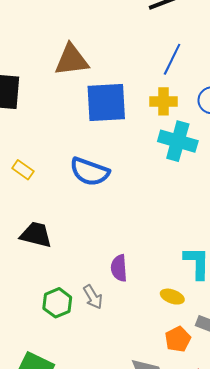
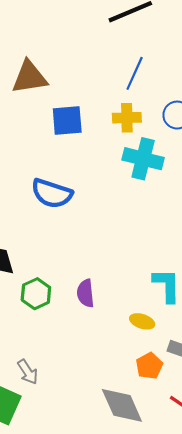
blue square: (106, 102) -> (67, 121), size x0.7
gray arrow: (93, 297) -> (28, 372), moved
green hexagon: (57, 303) -> (36, 294), moved

